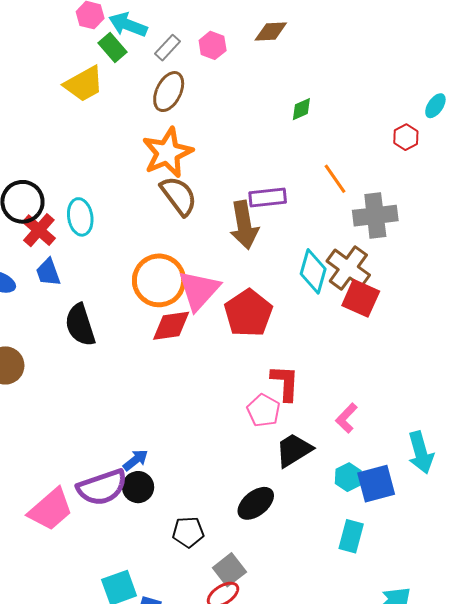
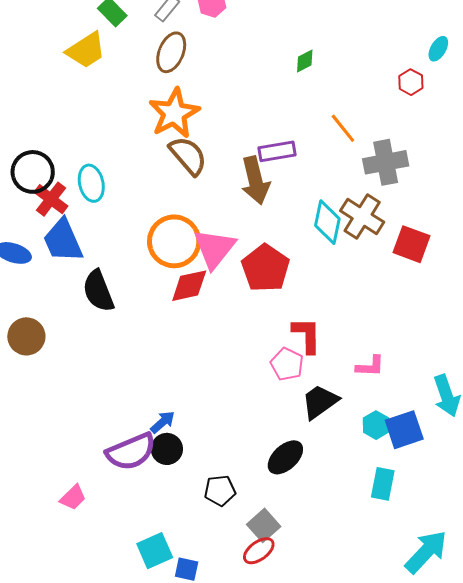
blue trapezoid: (48, 272) -> (63, 241), size x1.6
red square: (361, 298) -> (412, 244), moved
pink L-shape: (346, 418) -> (370, 366), turned -128
pink trapezoid: (51, 509) -> (73, 497), moved, size x0.6

